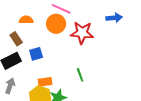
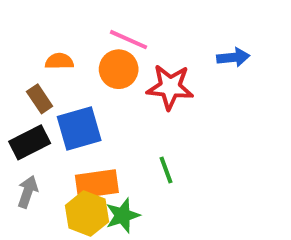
blue square: (36, 54) -> (79, 129), size x1.6
orange rectangle: (45, 82) -> (97, 184), size x1.5

